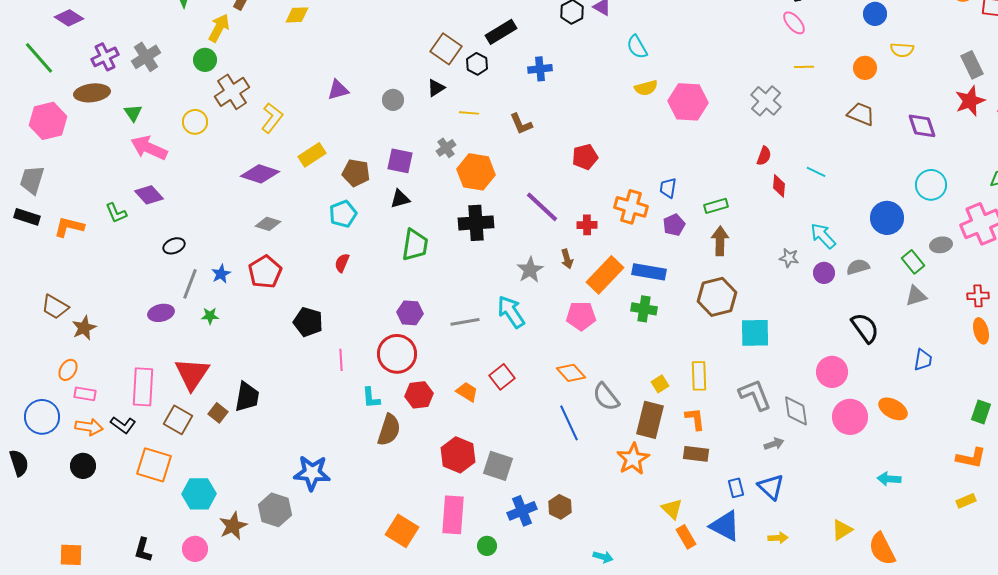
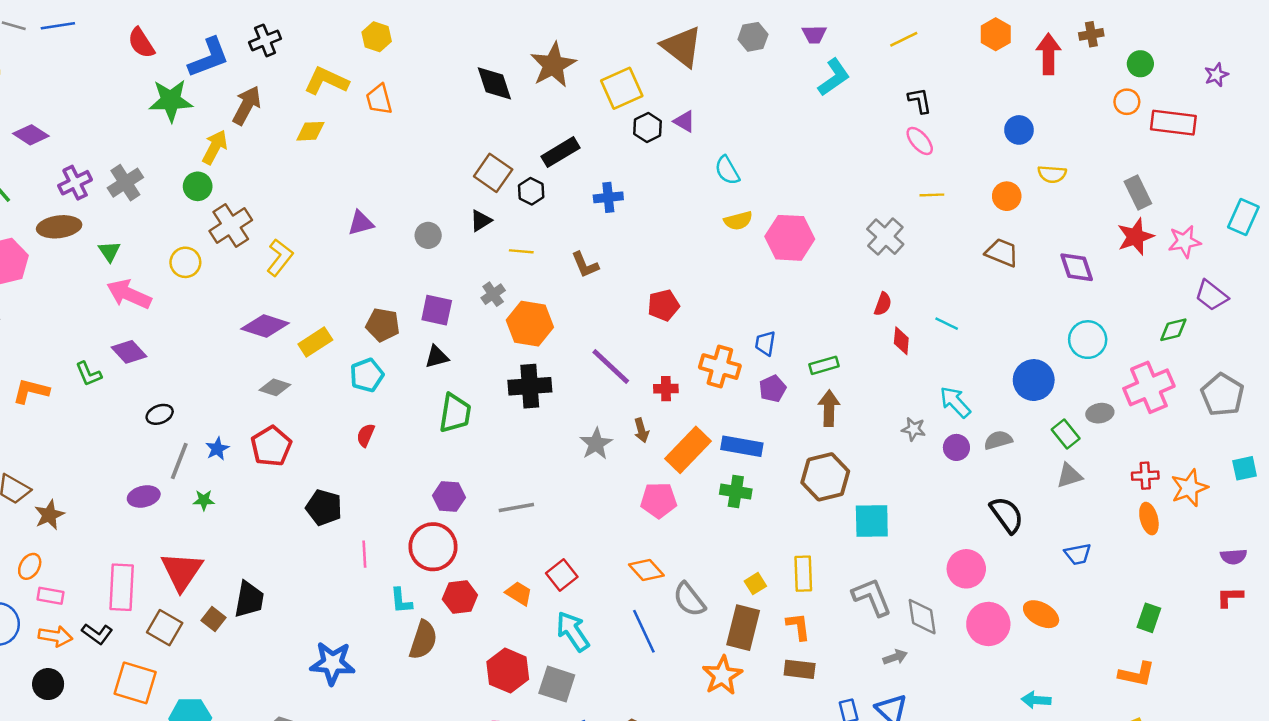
yellow rectangle: (312, 155) -> (315, 342), moved
cyan arrow: (511, 312) -> (573, 631), moved
blue trapezoid: (923, 360) -> (1078, 554), turned 70
blue star: (312, 473) -> (332, 663), moved

